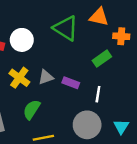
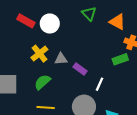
green triangle: (66, 28) -> (89, 14), moved, size x0.7
green rectangle: (102, 59) -> (120, 59), moved

